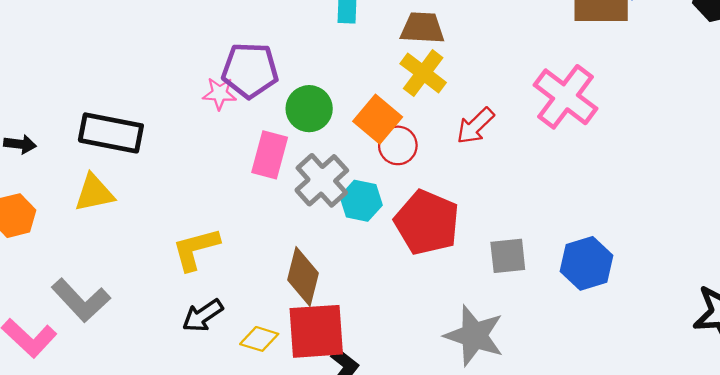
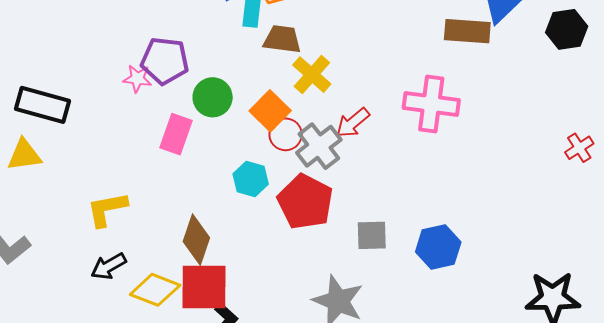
brown trapezoid: (422, 28) -> (282, 39), moved
pink cross: (565, 97) -> (431, 104), turned -34
gray cross: (322, 180) -> (319, 146), moved
yellow diamond: (259, 339) -> (155, 290), size x1.5

